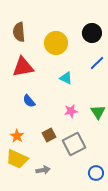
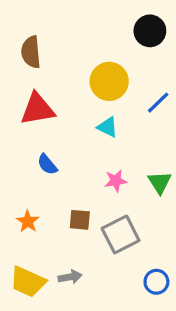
black circle: (92, 33) -> (150, 31), moved
yellow circle: (56, 43) -> (109, 81), moved
brown square: (49, 135) -> (80, 220), turned 32
yellow trapezoid: (17, 159) -> (28, 282), moved

